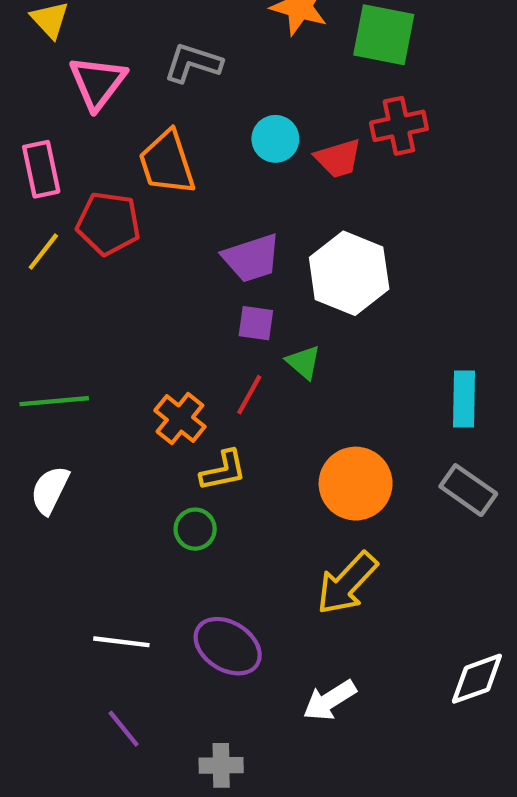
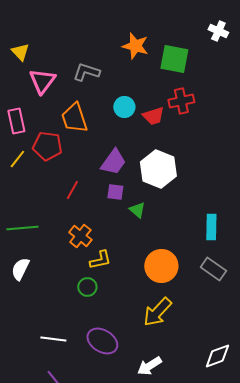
purple trapezoid: (251, 258) -> (113, 162), turned -36
red line: (249, 395) -> (72, 190), moved

